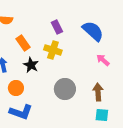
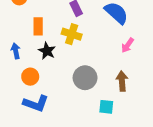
orange rectangle: (23, 43) -> (38, 26), turned 35
pink arrow: (103, 60) -> (128, 45), turned -96
cyan square: (102, 115) -> (106, 107), moved

